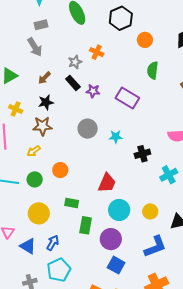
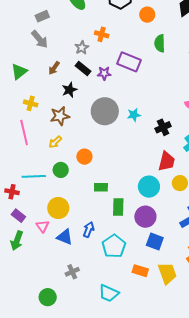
purple rectangle: (127, 98) -> (129, 62), moved
black star: (46, 102) -> (69, 90), moved
gray circle: (88, 129) -> (105, 111), size x1.4
red trapezoid: (107, 183) -> (167, 161), moved
yellow circle: (39, 213) -> (58, 208), moved
cyan pentagon: (59, 270) -> (114, 246), moved

